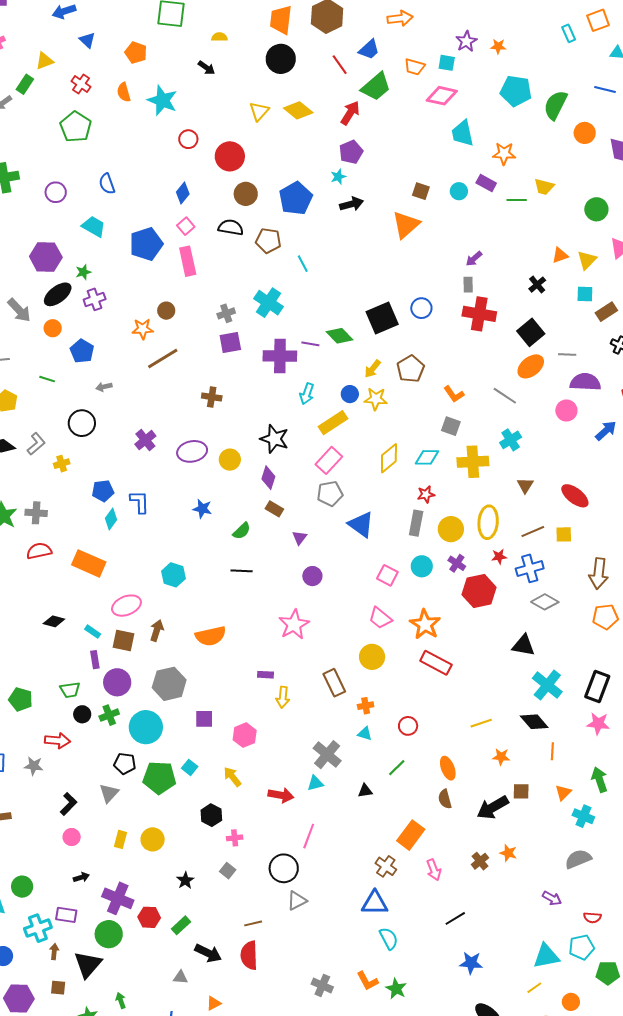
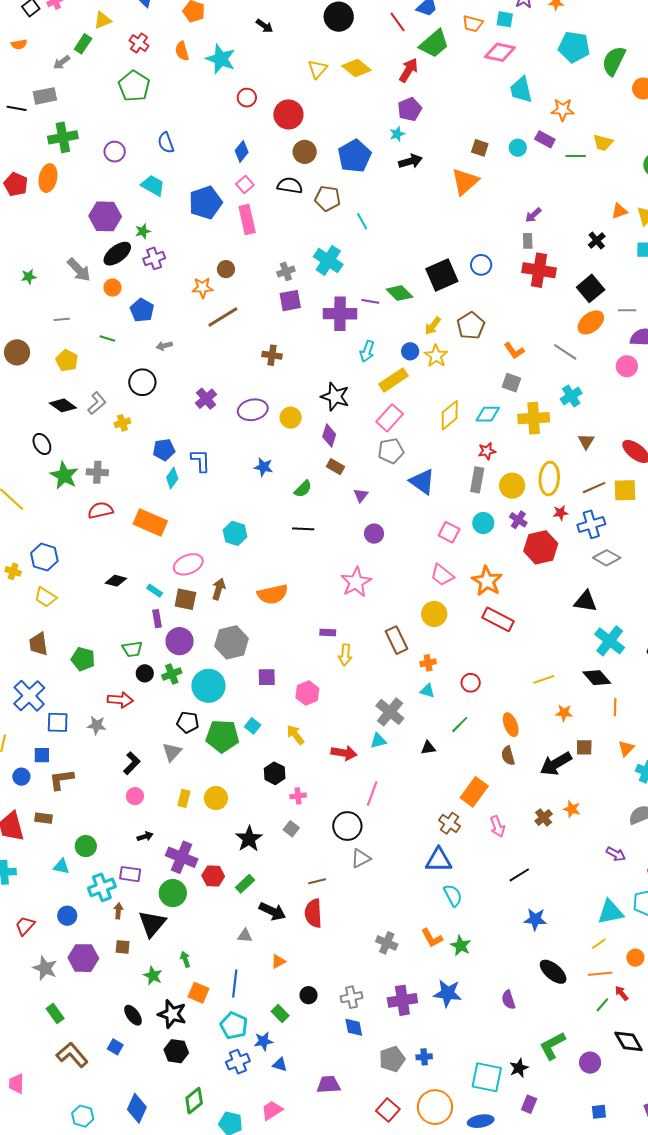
yellow star: (376, 399) -> (436, 356), turned 30
yellow square: (564, 534) -> (625, 490), size x1.4
black star: (185, 880) -> (249, 839), size x1.5

